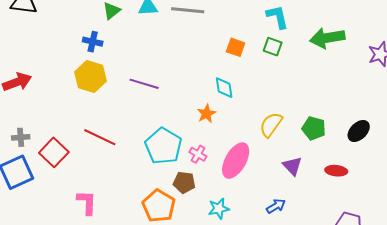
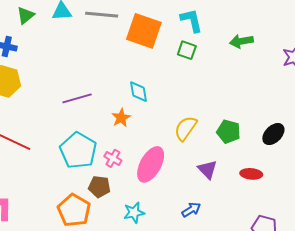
green arrow: (327, 38) -> (241, 41), size x0.7
orange square: (236, 47) -> (144, 31), moved, size x1.8
purple line: (144, 84) -> (77, 98), moved, turned -32

